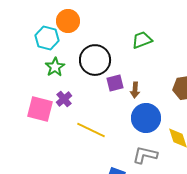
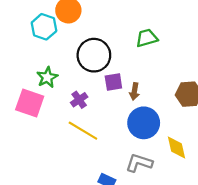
green star: (55, 67) -> (47, 77), moved
purple cross: (64, 99) -> (79, 100), moved

